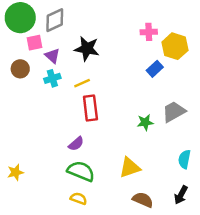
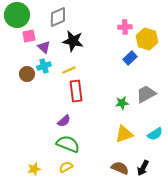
gray diamond: (55, 20) -> (58, 17), moved
brown circle: (20, 69) -> (27, 74), moved
cyan semicircle: (184, 159) -> (155, 134), turned -133
yellow triangle: (130, 168) -> (124, 134), moved
yellow star: (15, 172) -> (34, 169), moved
black arrow: (181, 195) -> (143, 168), moved
yellow semicircle: (79, 199) -> (66, 167), turned -48

